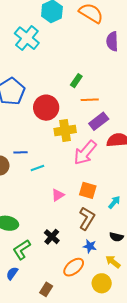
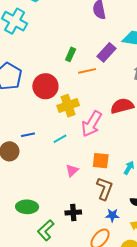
purple rectangle: (99, 121) -> (106, 52), moved
cyan line: (37, 168) -> (60, 139), moved
black cross: (52, 237) -> (73, 212), turned -35

